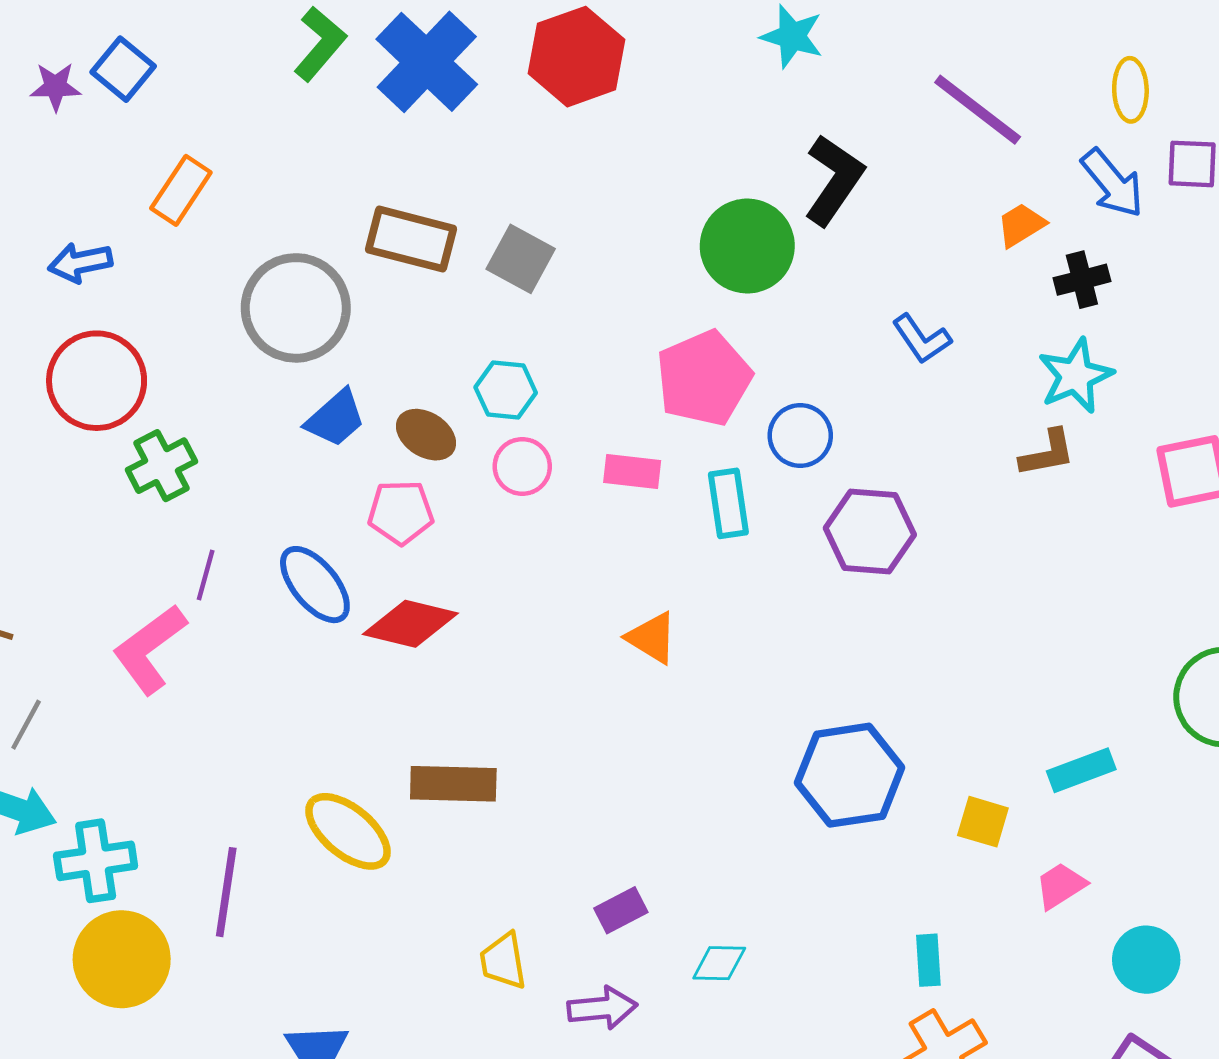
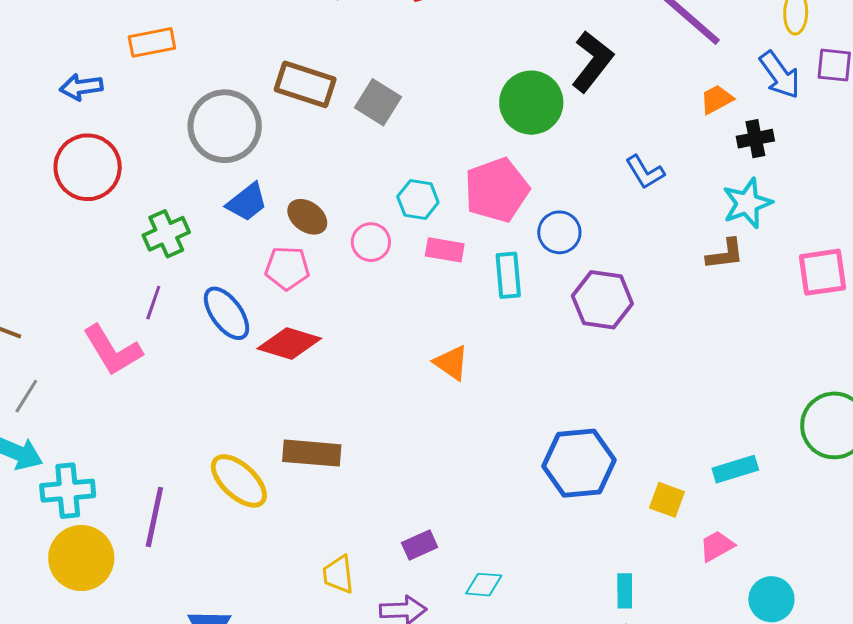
orange rectangle: (181, 190) -> (152, 42), turned 42
cyan hexagon: (506, 390) -> (418, 200), moved
green cross: (161, 466) -> (166, 234), moved
pink L-shape: (150, 649) -> (112, 350), turned -88

